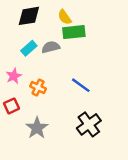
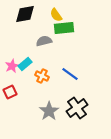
cyan rectangle: (29, 48) -> (25, 64), moved
orange cross: (38, 88) -> (42, 76), moved
gray star: (37, 128) -> (49, 111), moved

